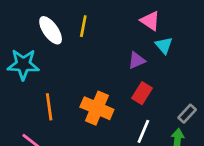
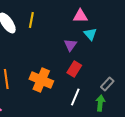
pink triangle: (150, 21) -> (80, 16), turned -35
purple triangle: (137, 60) -> (70, 45), turned -32

